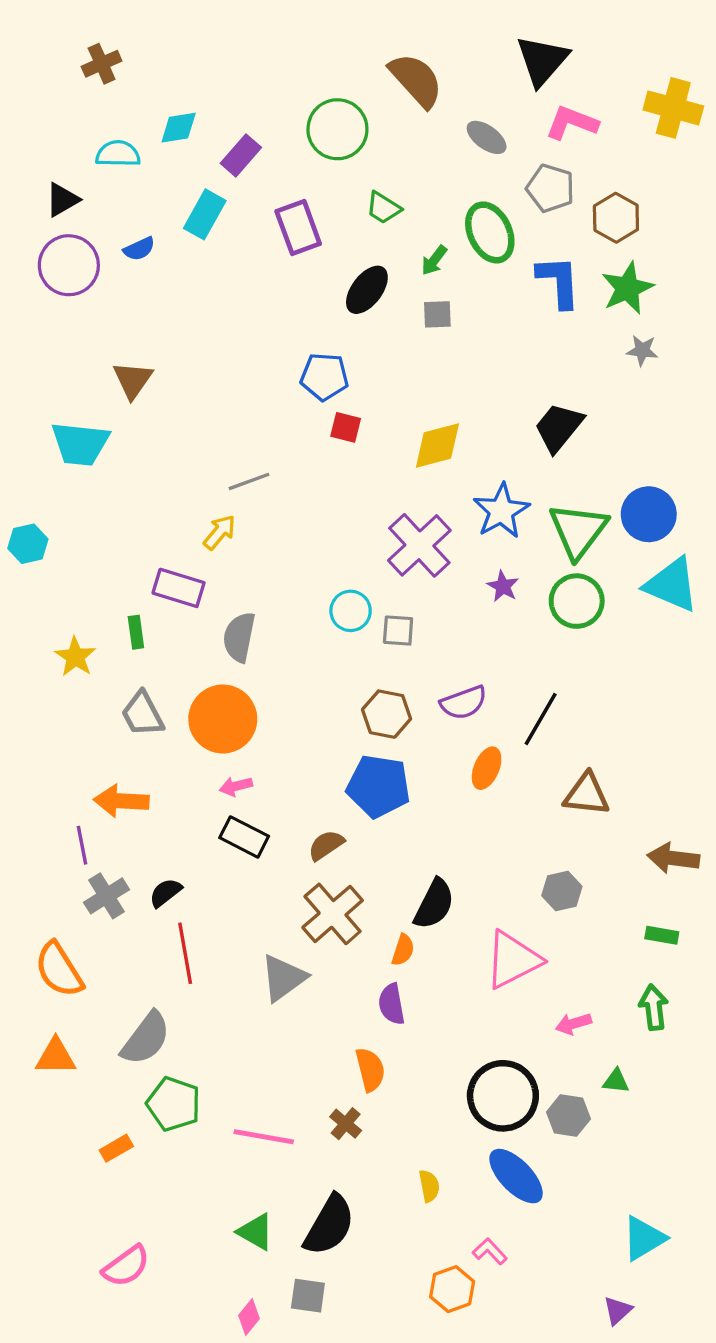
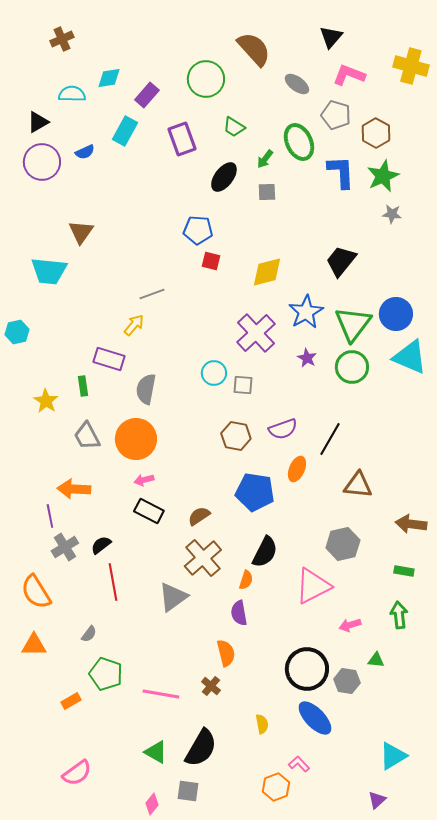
black triangle: (542, 60) -> (331, 37), size x0.7
blue pentagon: (378, 786) -> (255, 492), moved
gray hexagon: (562, 891) -> (343, 544), size x1.4
gray semicircle: (146, 1038) -> (89, 634), size x0.5

